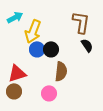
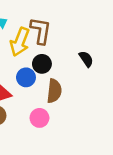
brown L-shape: (81, 22) -> (41, 31), moved
blue circle: (37, 49) -> (26, 77), moved

